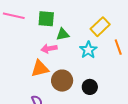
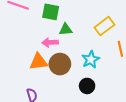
cyan star: (88, 50) -> (91, 59), moved
brown circle: (62, 81) -> (60, 64), moved

